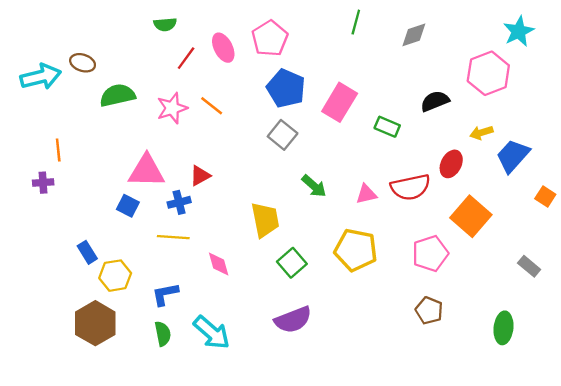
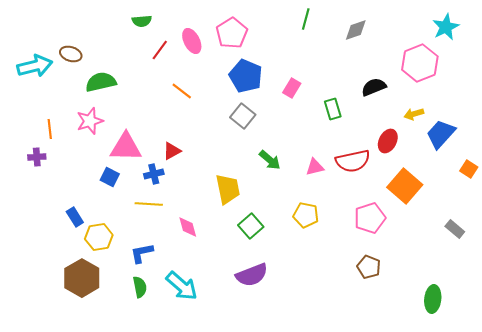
pink rectangle: (340, 102) -> (292, 88), size x0.6
pink star: (172, 108) -> (90, 121), moved
green rectangle: (387, 127) -> (333, 109), turned 50
yellow pentagon: (356, 250) -> (306, 215), size x0.7
green ellipse: (503, 328) -> (433, 299), moved

